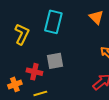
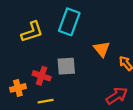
orange triangle: (96, 17) -> (102, 49), moved
yellow L-shape: (22, 34) -> (32, 32), turned 40

